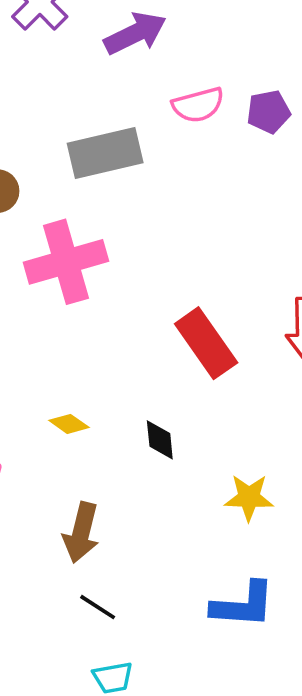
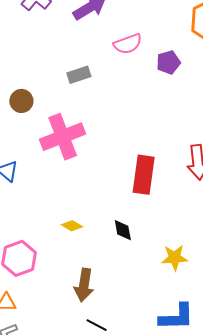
purple pentagon: (269, 112) -> (168, 62), moved
gray rectangle: (105, 153) -> (79, 75), size x0.6
red rectangle: (206, 343) -> (144, 175), turned 48

